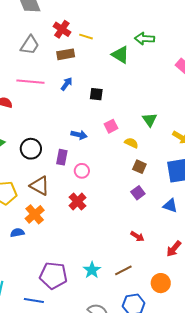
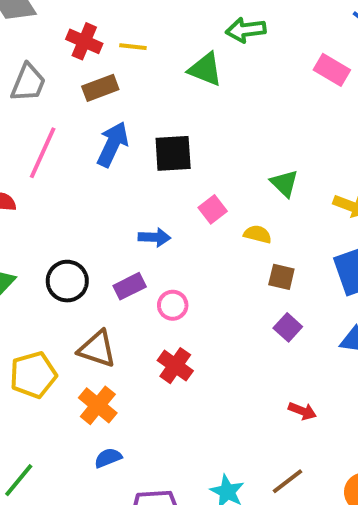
pink line: (30, 82) -> (43, 153), turned -60
blue arrow: (67, 84) -> (113, 144), size x1.6
black square: (96, 94) -> (173, 153), size x1.5
purple rectangle: (62, 157) -> (130, 286), turned 63
blue semicircle: (17, 233) -> (108, 458), moved

